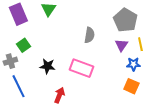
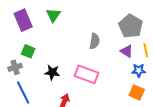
green square: (23, 45) -> (28, 51), turned -32
purple triangle: (121, 45) -> (127, 51), turned -32

